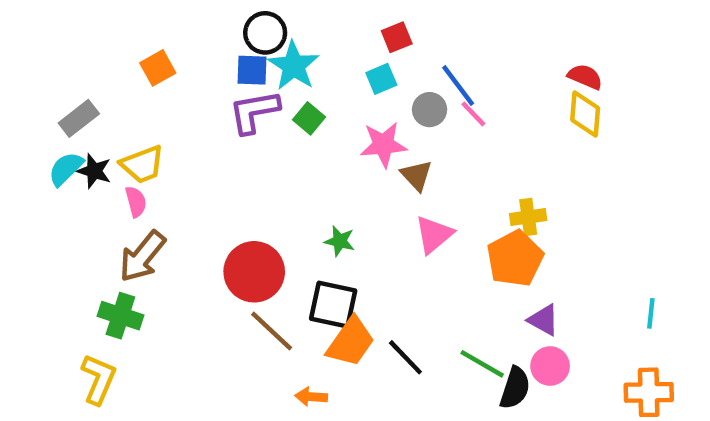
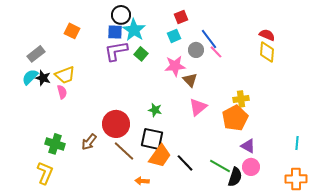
orange square: (158, 68) -> (72, 31), turned -35
brown arrow: (142, 256) -> (89, 142), moved, size x0.7

